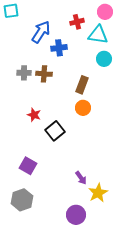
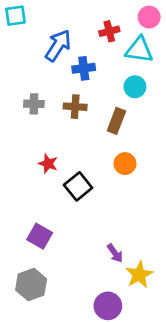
cyan circle: (104, 59) -> (135, 87), moved
brown cross: (44, 74) -> (75, 107), moved
orange circle: (83, 108) -> (125, 164), moved

